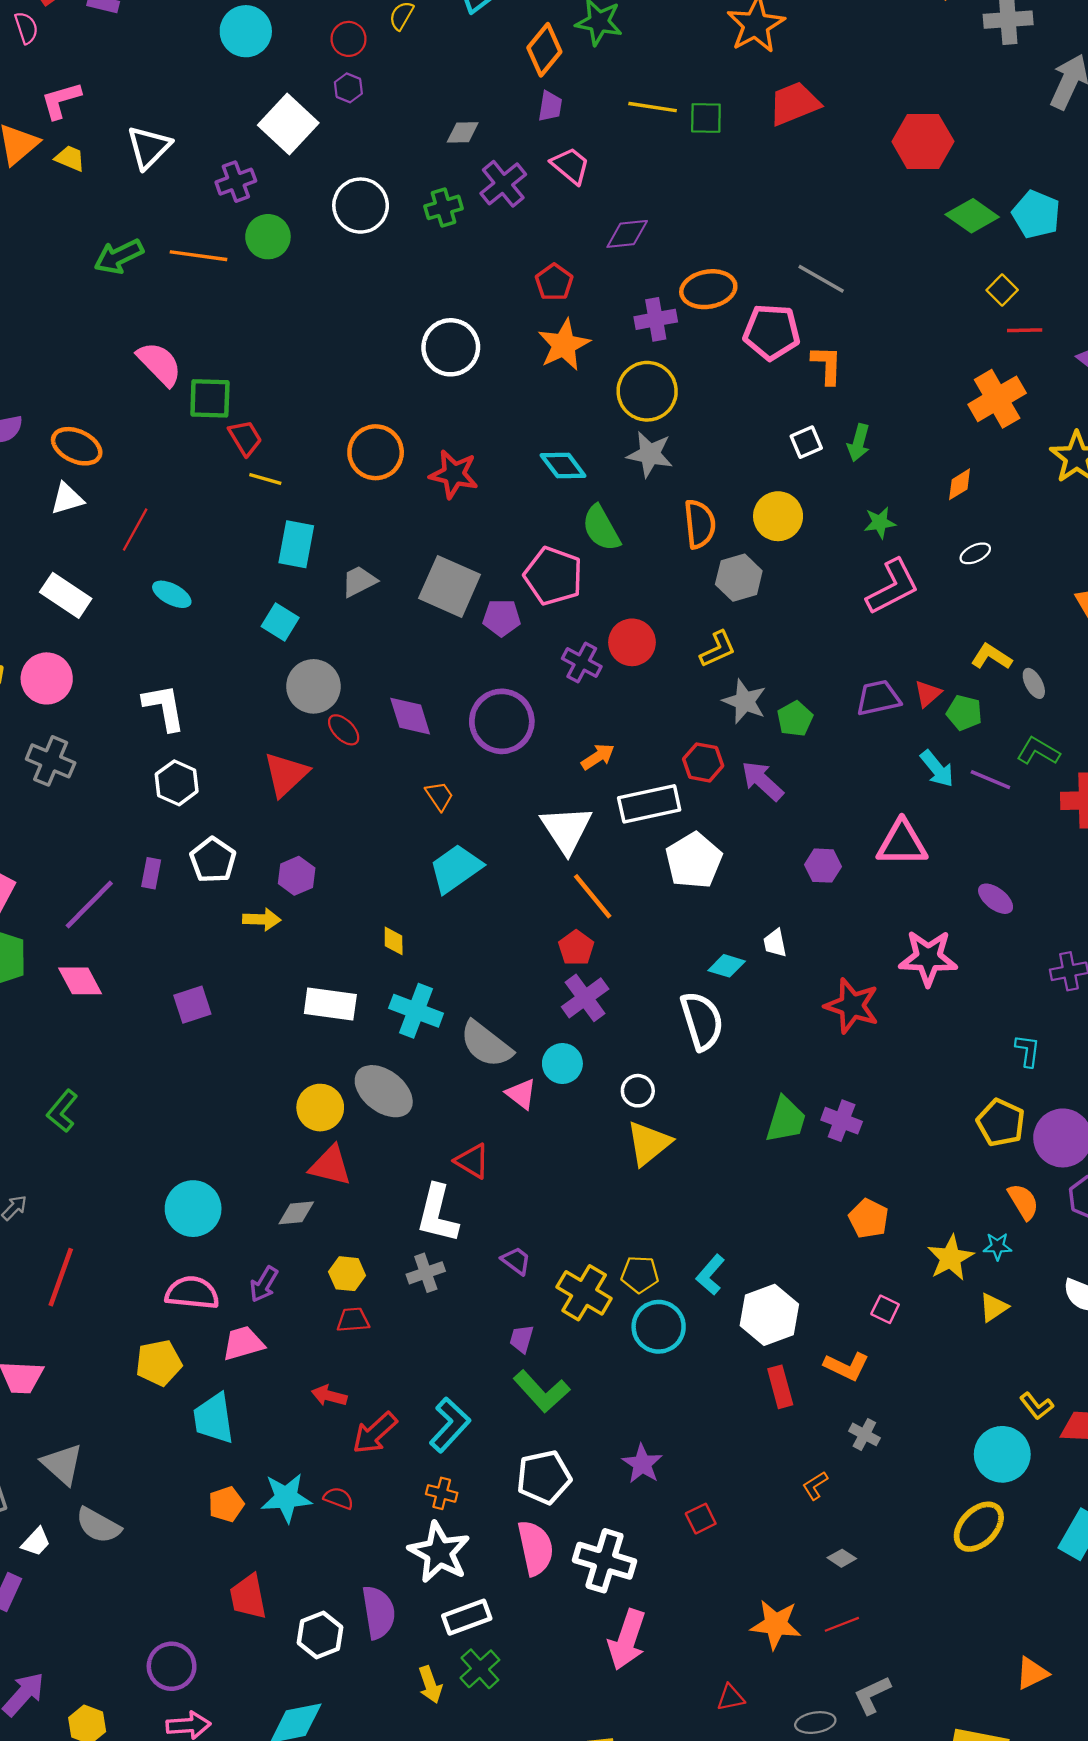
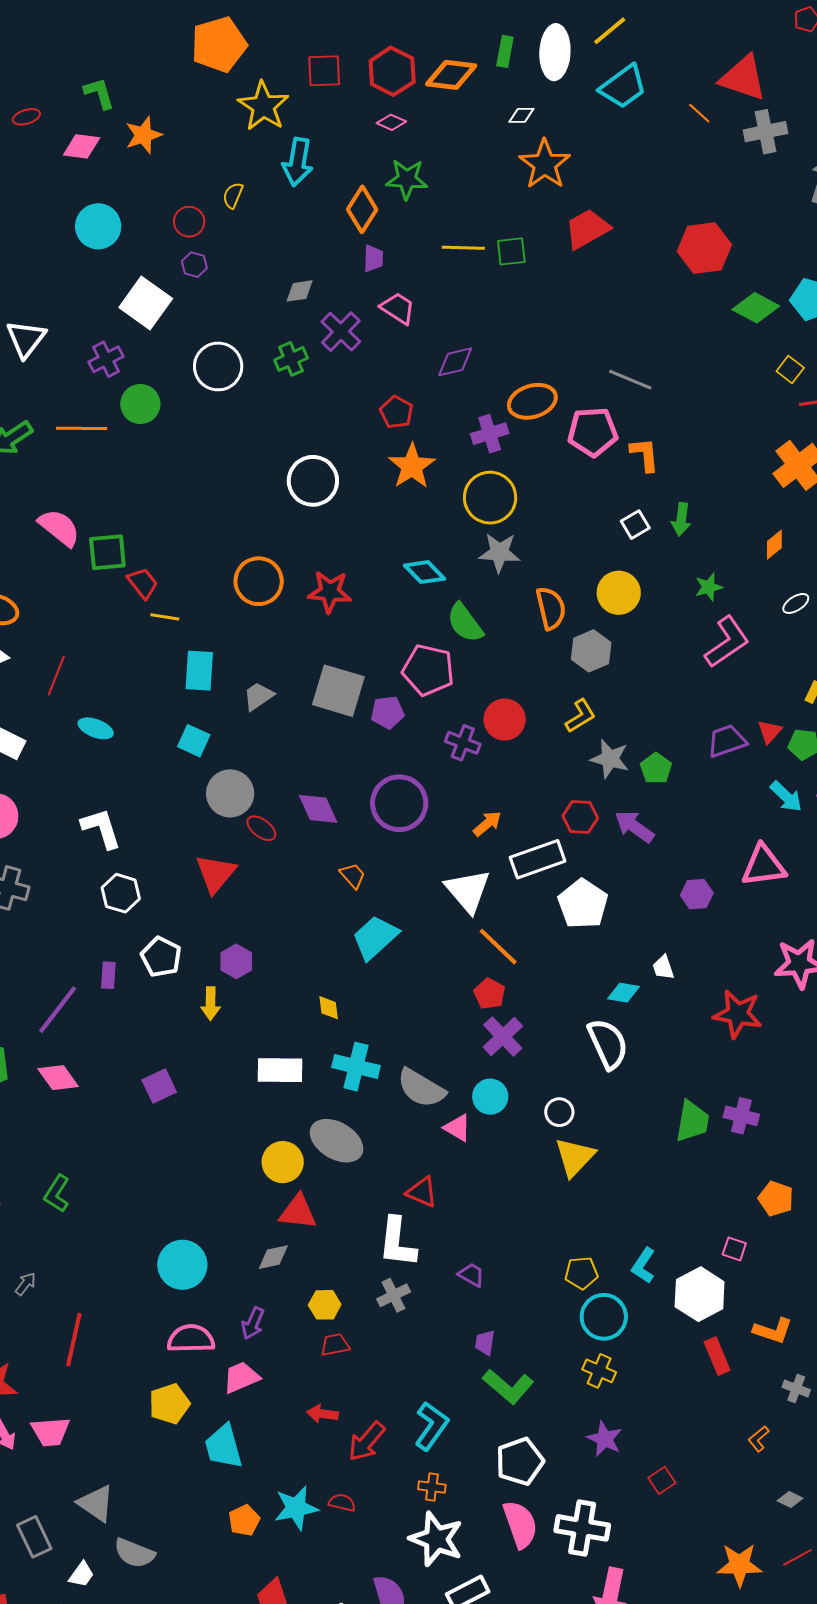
yellow arrow: (262, 919) -> (211, 1004), turned 96
yellow cross: (584, 1293) -> (599, 1371), moved, size x0.7
pink square: (885, 1309) -> (734, 1249), moved

